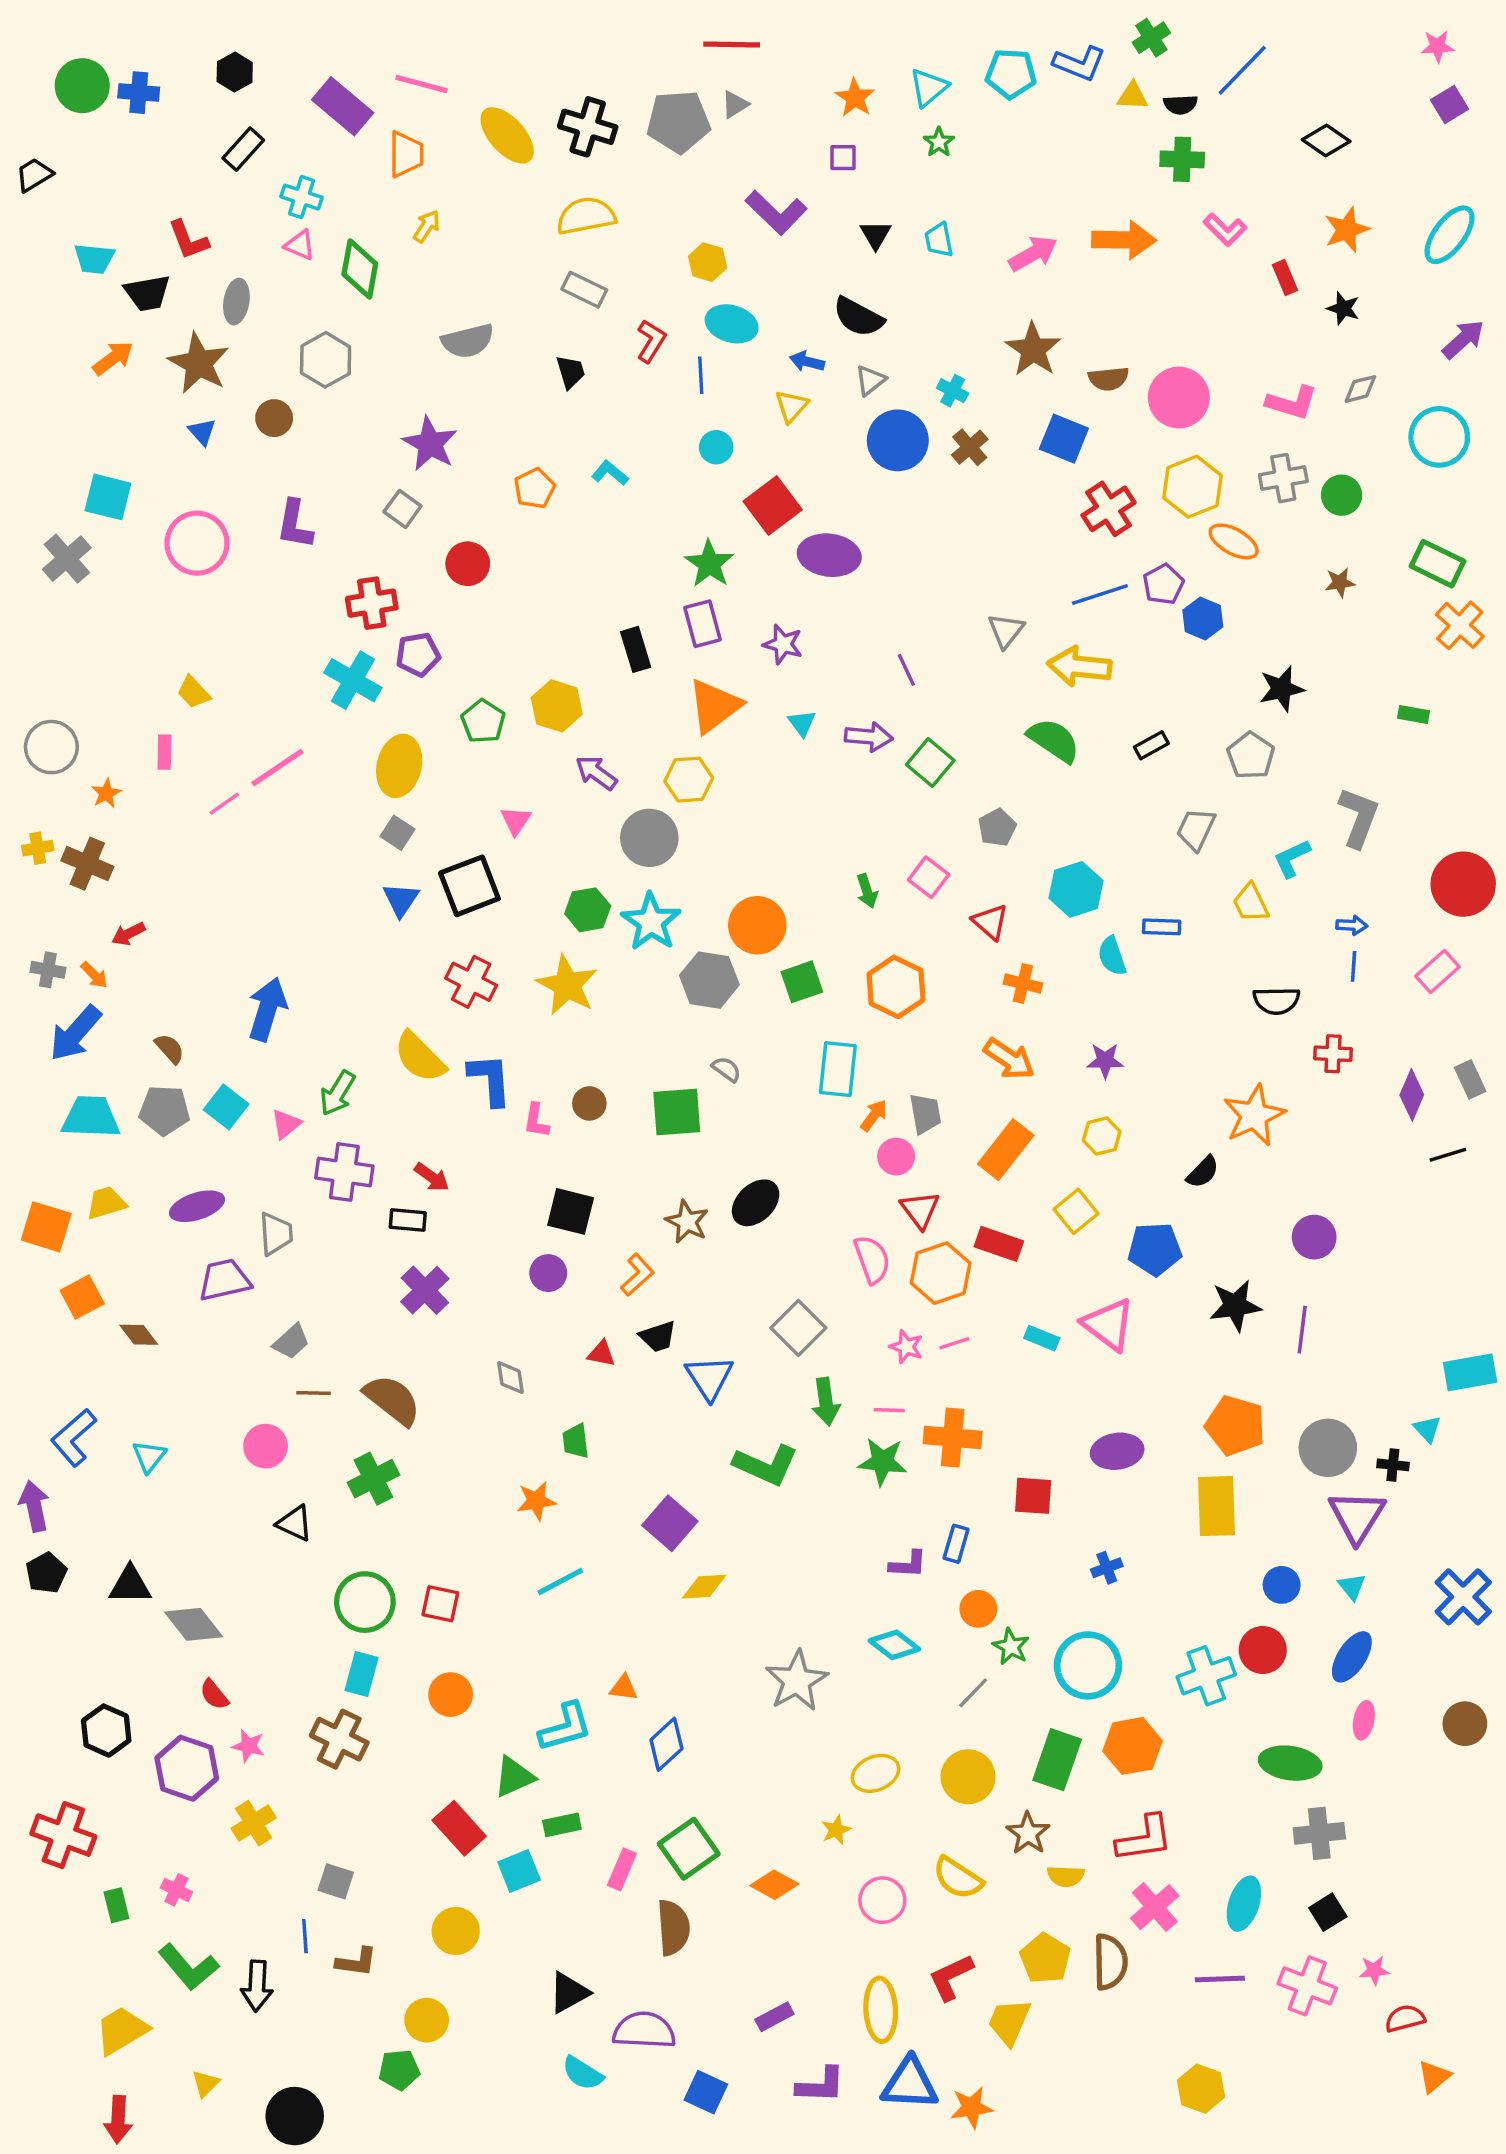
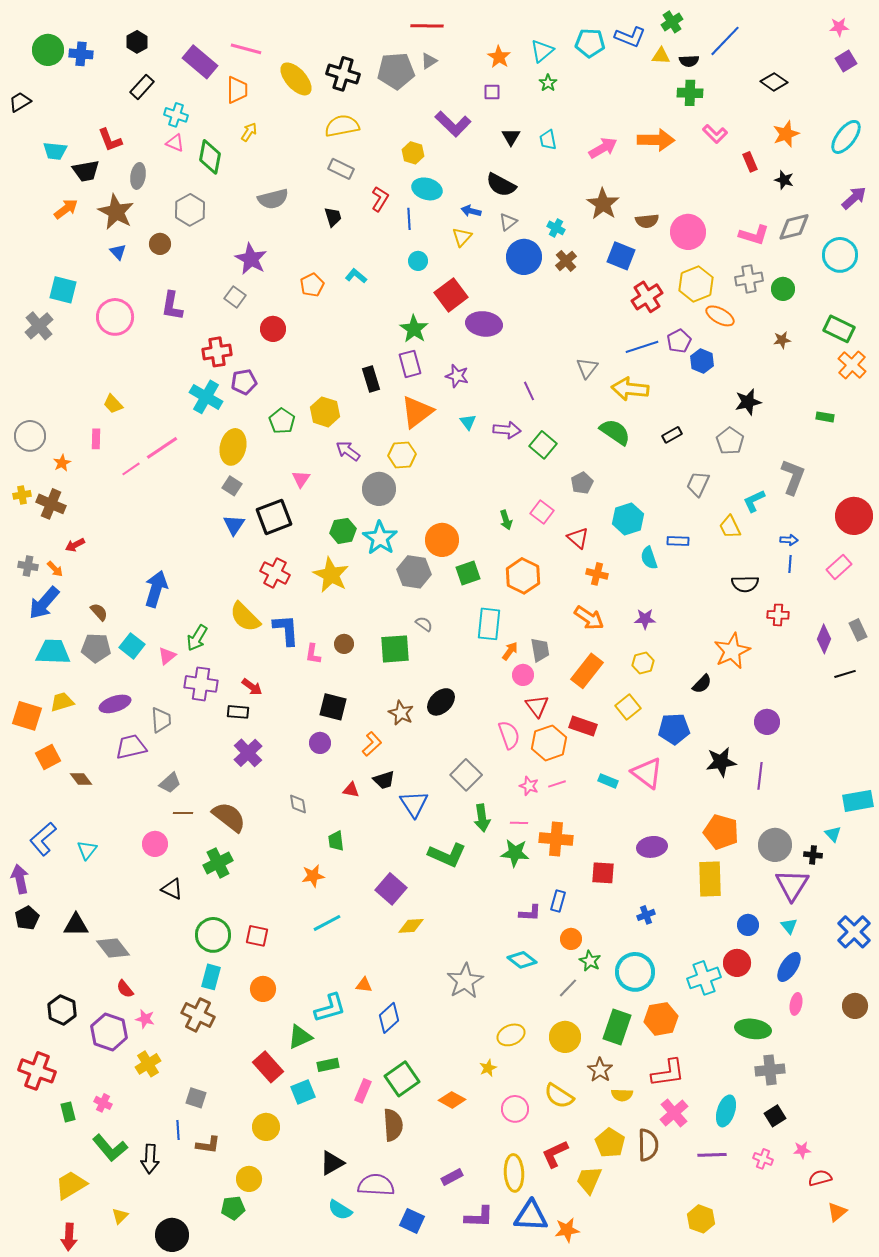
gray diamond: (1360, 389) -> (794, 227), size x1.6
pink cross: (1307, 1986) -> (763, 1159), size x0.6

